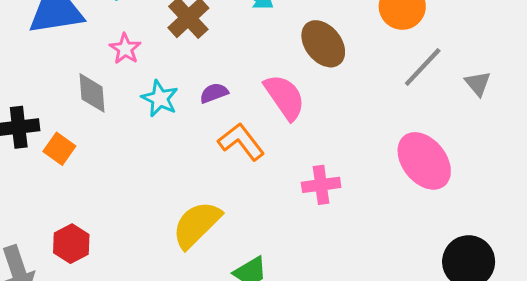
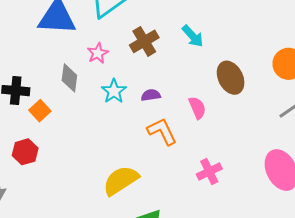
pink semicircle: (285, 97) -> (197, 108), size x0.7
pink cross: (321, 185) -> (209, 172), turned -30
red hexagon: (71, 244) -> (25, 152), moved

